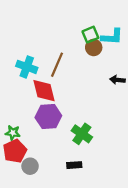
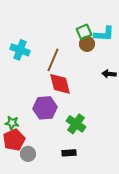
cyan cross: (27, 67) -> (20, 50), moved
red diamond: (44, 91) -> (60, 84), moved

